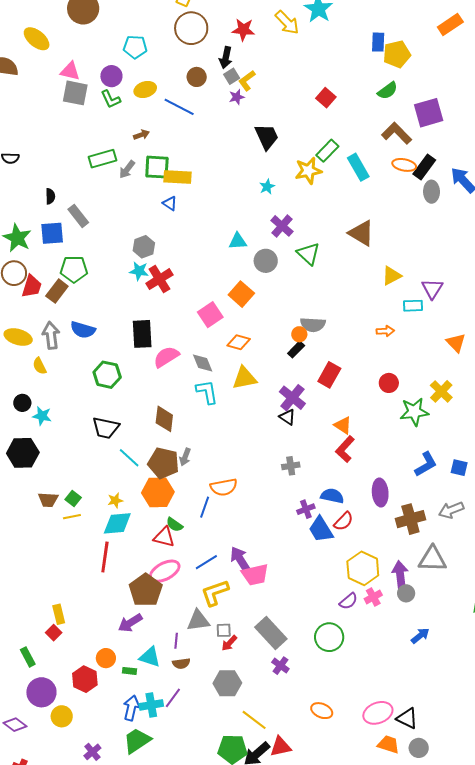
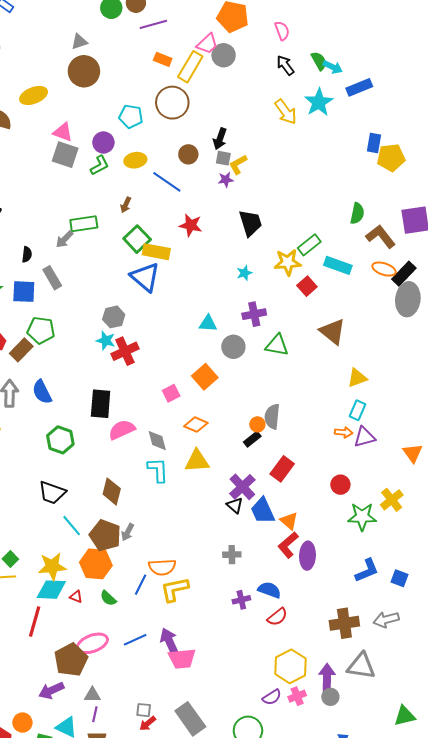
brown circle: (191, 28) -> (172, 103), moved
red star: (243, 30) -> (191, 225), moved
yellow ellipse: (37, 39) -> (34, 95), turned -68
gray square: (232, 76) -> (223, 158), turned 35
green semicircle: (388, 91) -> (357, 213), moved, turned -50
red square: (326, 98) -> (307, 286), moved
green L-shape: (111, 99) -> (100, 165), turned -100
brown arrow: (141, 135) -> (126, 205), turned 126
green square: (157, 167) -> (137, 239), turned 36
cyan rectangle: (358, 167) -> (338, 265), turned -48
gray arrow: (127, 169) -> (64, 239), moved
gray ellipse: (432, 192) -> (408, 299), size x1.5
blue triangle: (170, 203) -> (145, 277), size x2.0
purple cross: (282, 226) -> (254, 314), turned 30
green triangle: (308, 254) -> (277, 345), turned -40
purple triangle: (432, 289) -> (364, 437), moved, turned 35
cyan rectangle: (413, 306) -> (358, 410), moved, turned -72
pink square: (210, 315) -> (171, 393), size x0.7
gray semicircle: (313, 325) -> (272, 417), turned 85
blue semicircle: (83, 330) -> (42, 392), turned 40
purple ellipse: (380, 493) -> (307, 556), moved
yellow star: (115, 500) -> (52, 566), size x1.8
blue trapezoid: (321, 529) -> (263, 511), moved
red triangle: (164, 537) -> (76, 597), moved, size x0.6
yellow L-shape: (215, 593) -> (175, 589), moved
gray triangle: (198, 621) -> (92, 695), moved, size x0.7

